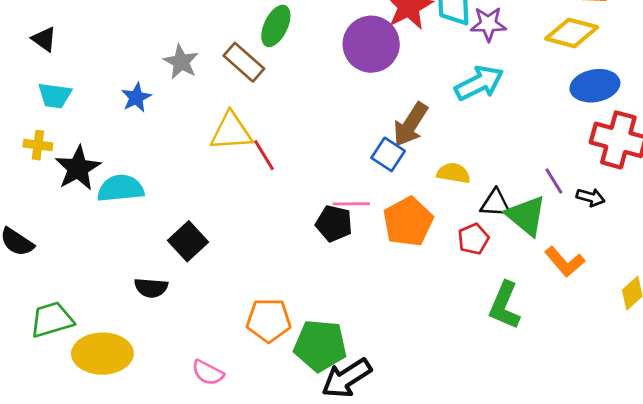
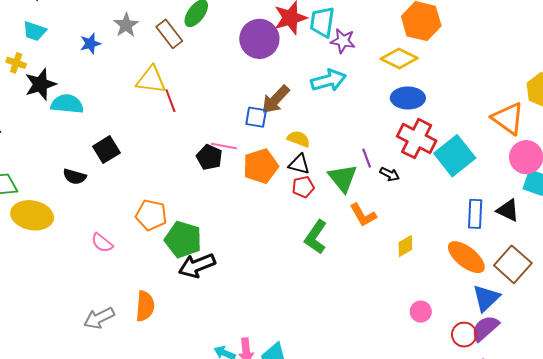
blue square: (388, 154) -> (256, 117), turned -35
black triangle: (495, 203) -> (299, 164), moved

